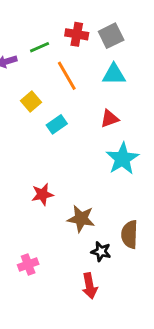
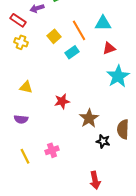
cyan triangle: (114, 74) -> (103, 23), moved
orange line: (67, 76) -> (79, 30), moved
brown star: (81, 219) -> (89, 118), turned 30
red arrow: (90, 286) -> (95, 180), moved

